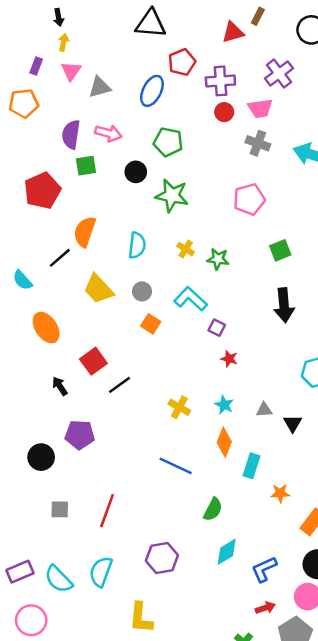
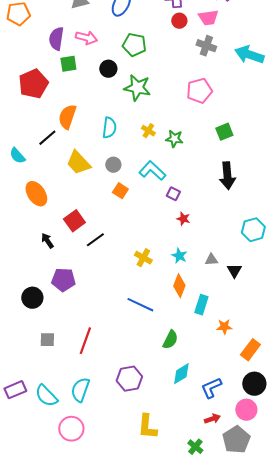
yellow L-shape: (141, 618) -> (147, 427), moved
pink circle: (31, 620) -> (71, 429), moved

